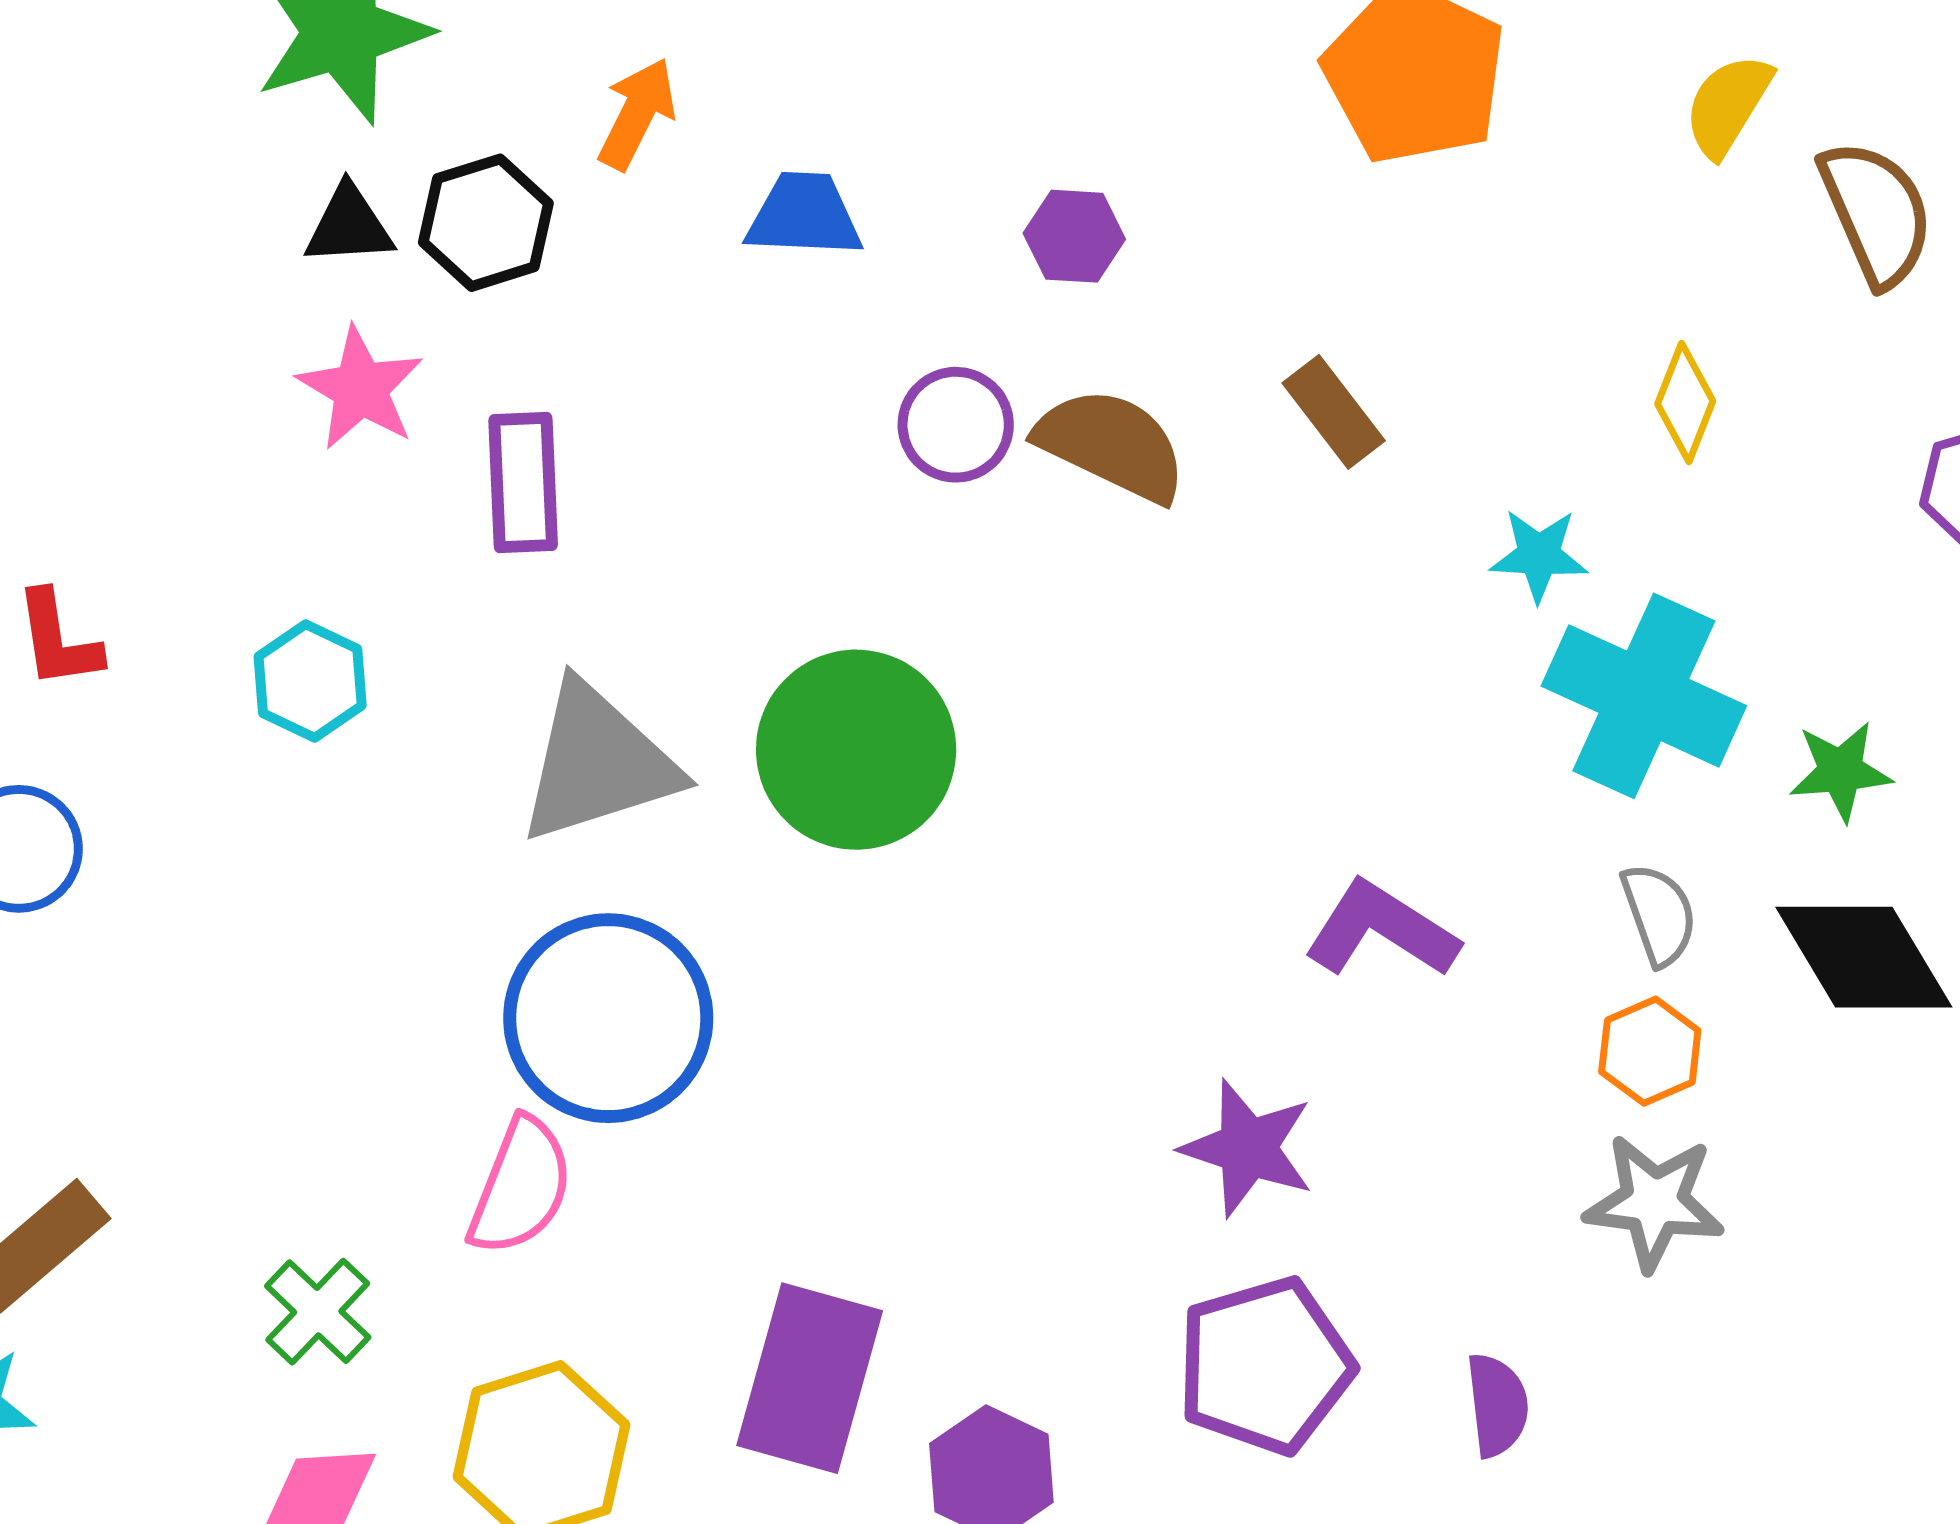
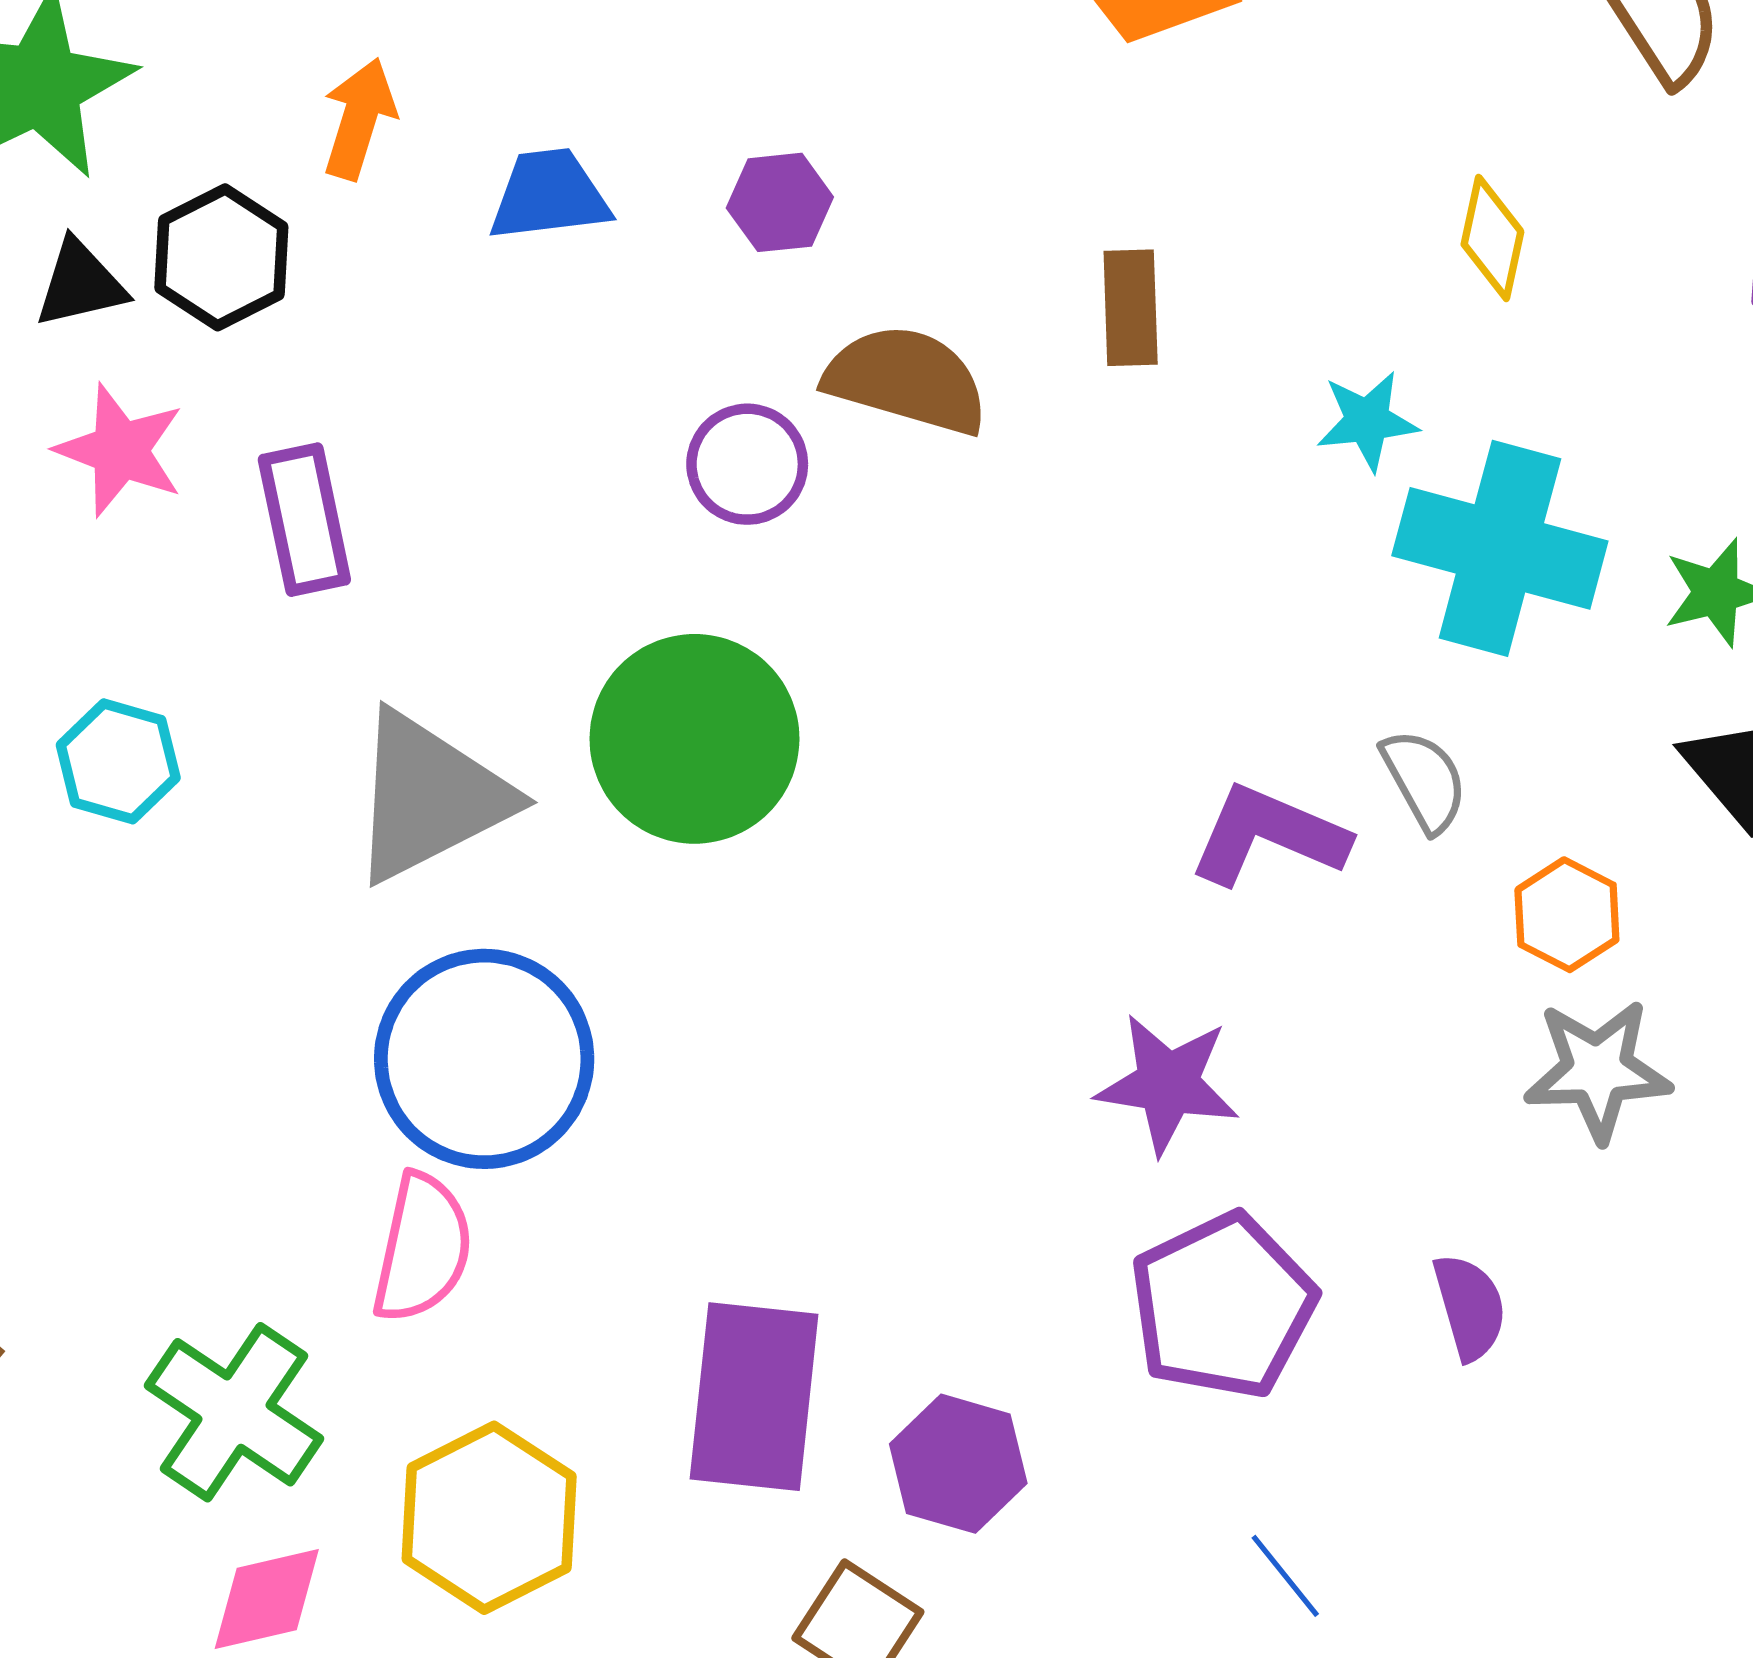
purple hexagon: (1074, 236) -> (780, 202), moved
brown rectangle: (1334, 412) -> (1131, 308), turned 45
purple circle: (956, 425) -> (747, 464), moved
gray semicircle: (1659, 914) -> (1424, 780), moved
green cross: (318, 1312) -> (234, 1412), size x1.5

